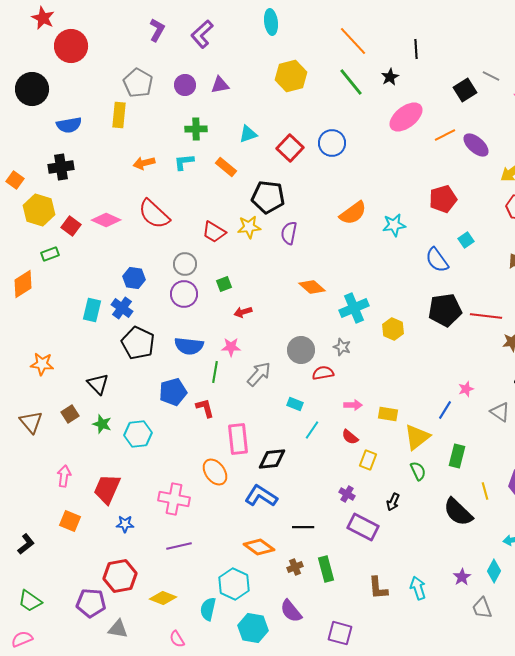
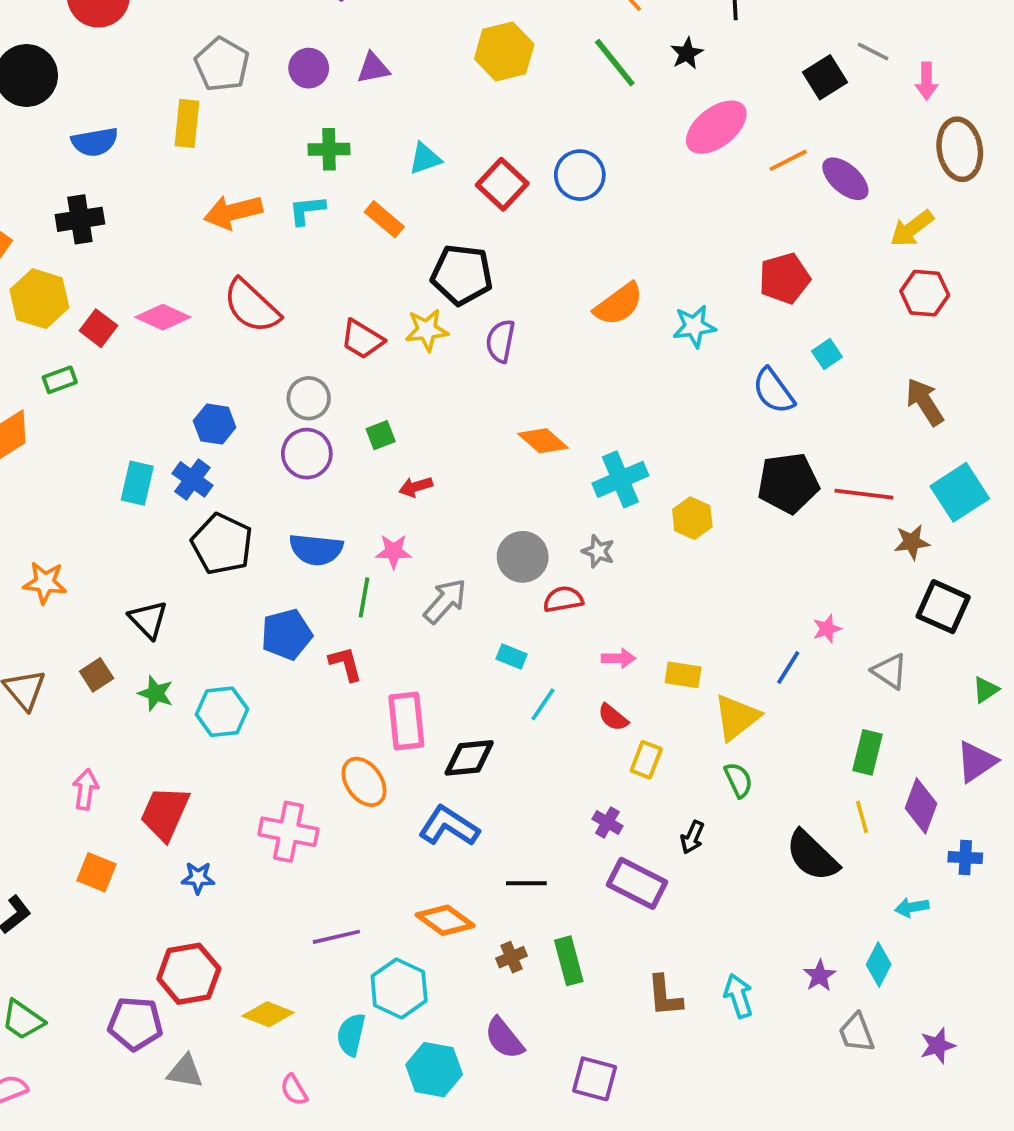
orange arrow: (144, 163) -> (233, 212), size x1.4
green rectangle: (457, 456) -> (868, 752), moved
purple line: (179, 546) -> (336, 937), moved

